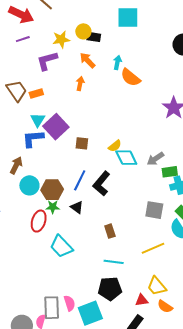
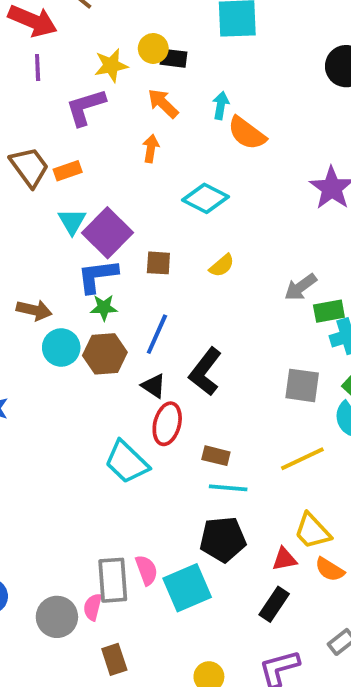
purple line: (23, 39) -> (38, 68), turned -72
blue L-shape: (33, 138) -> (97, 276), moved
cyan diamond: (126, 158) -> (205, 198), moved, turned -35
brown arrow: (16, 165) -> (34, 310), turned 78
black L-shape: (101, 183) -> (205, 372), moved
green star: (53, 207) -> (104, 307), moved
red ellipse: (39, 221) -> (167, 424), moved
brown rectangle: (110, 231) -> (216, 456), moved, turned -56

